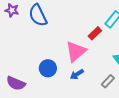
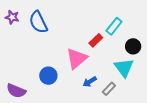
blue arrow: (77, 74) -> (90, 82), moved

